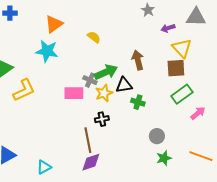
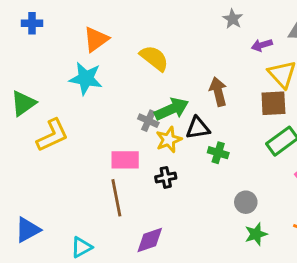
yellow semicircle: (94, 37) -> (154, 58), size x1.5
pink rectangle: (74, 93) -> (125, 160), moved
brown line: (88, 140) -> (116, 198), moved

